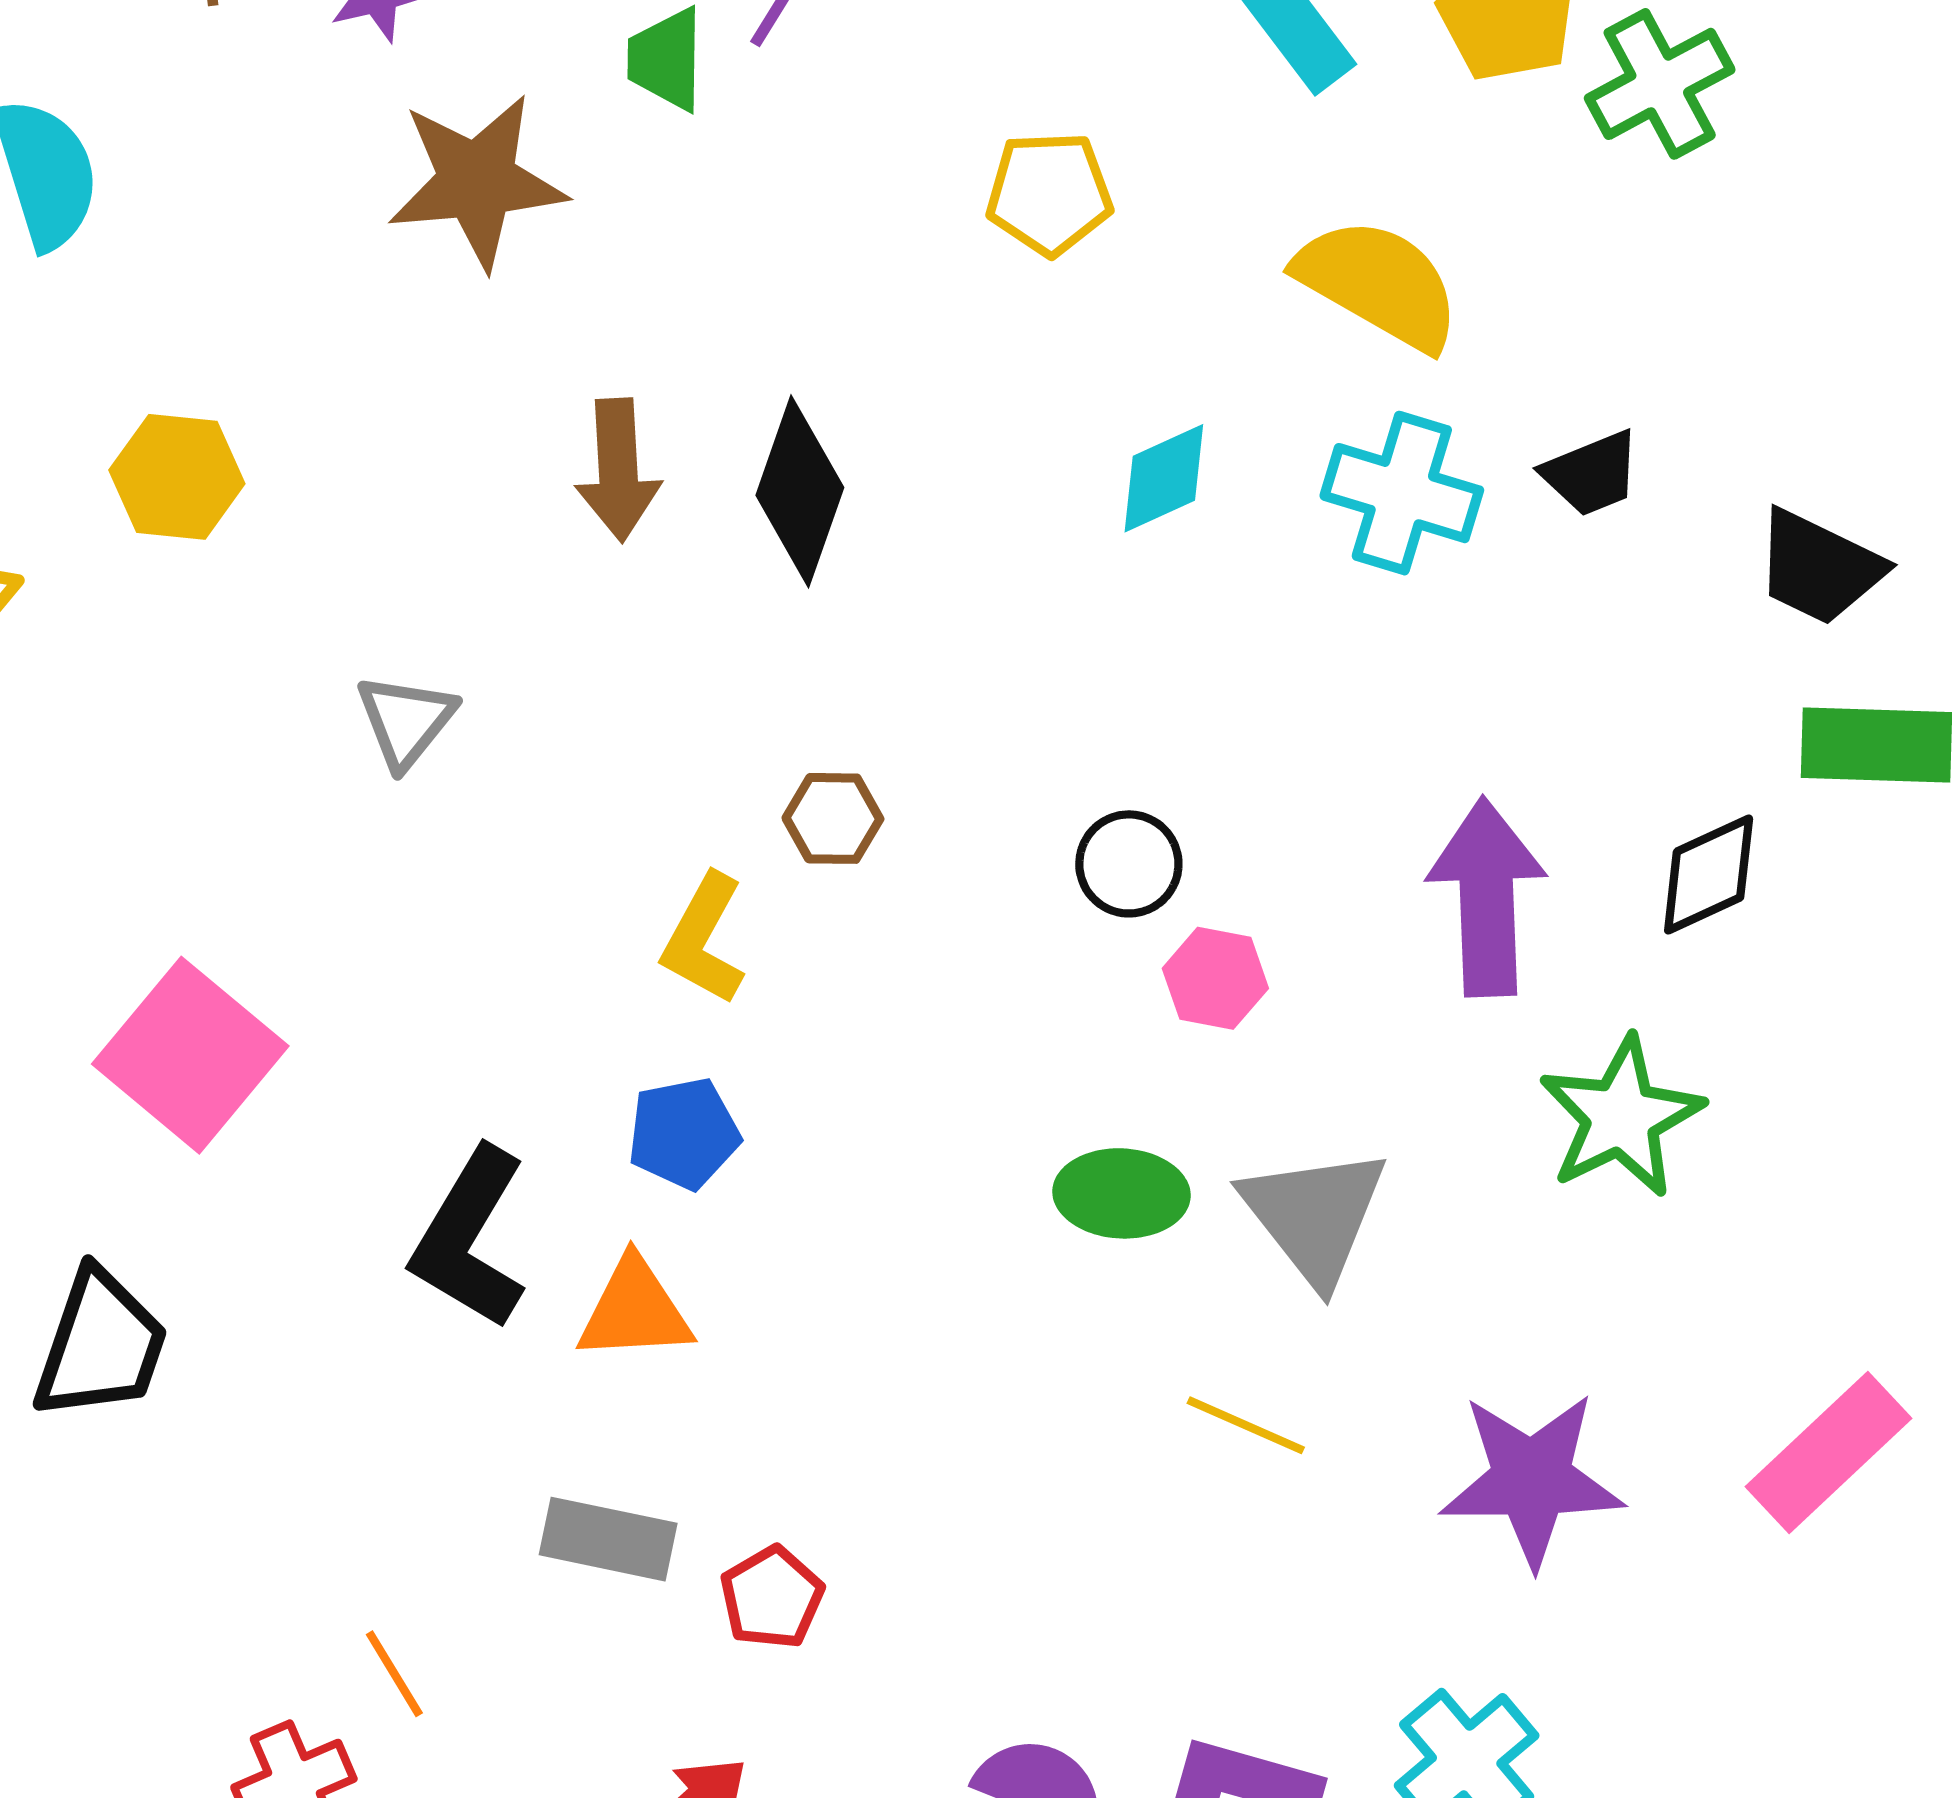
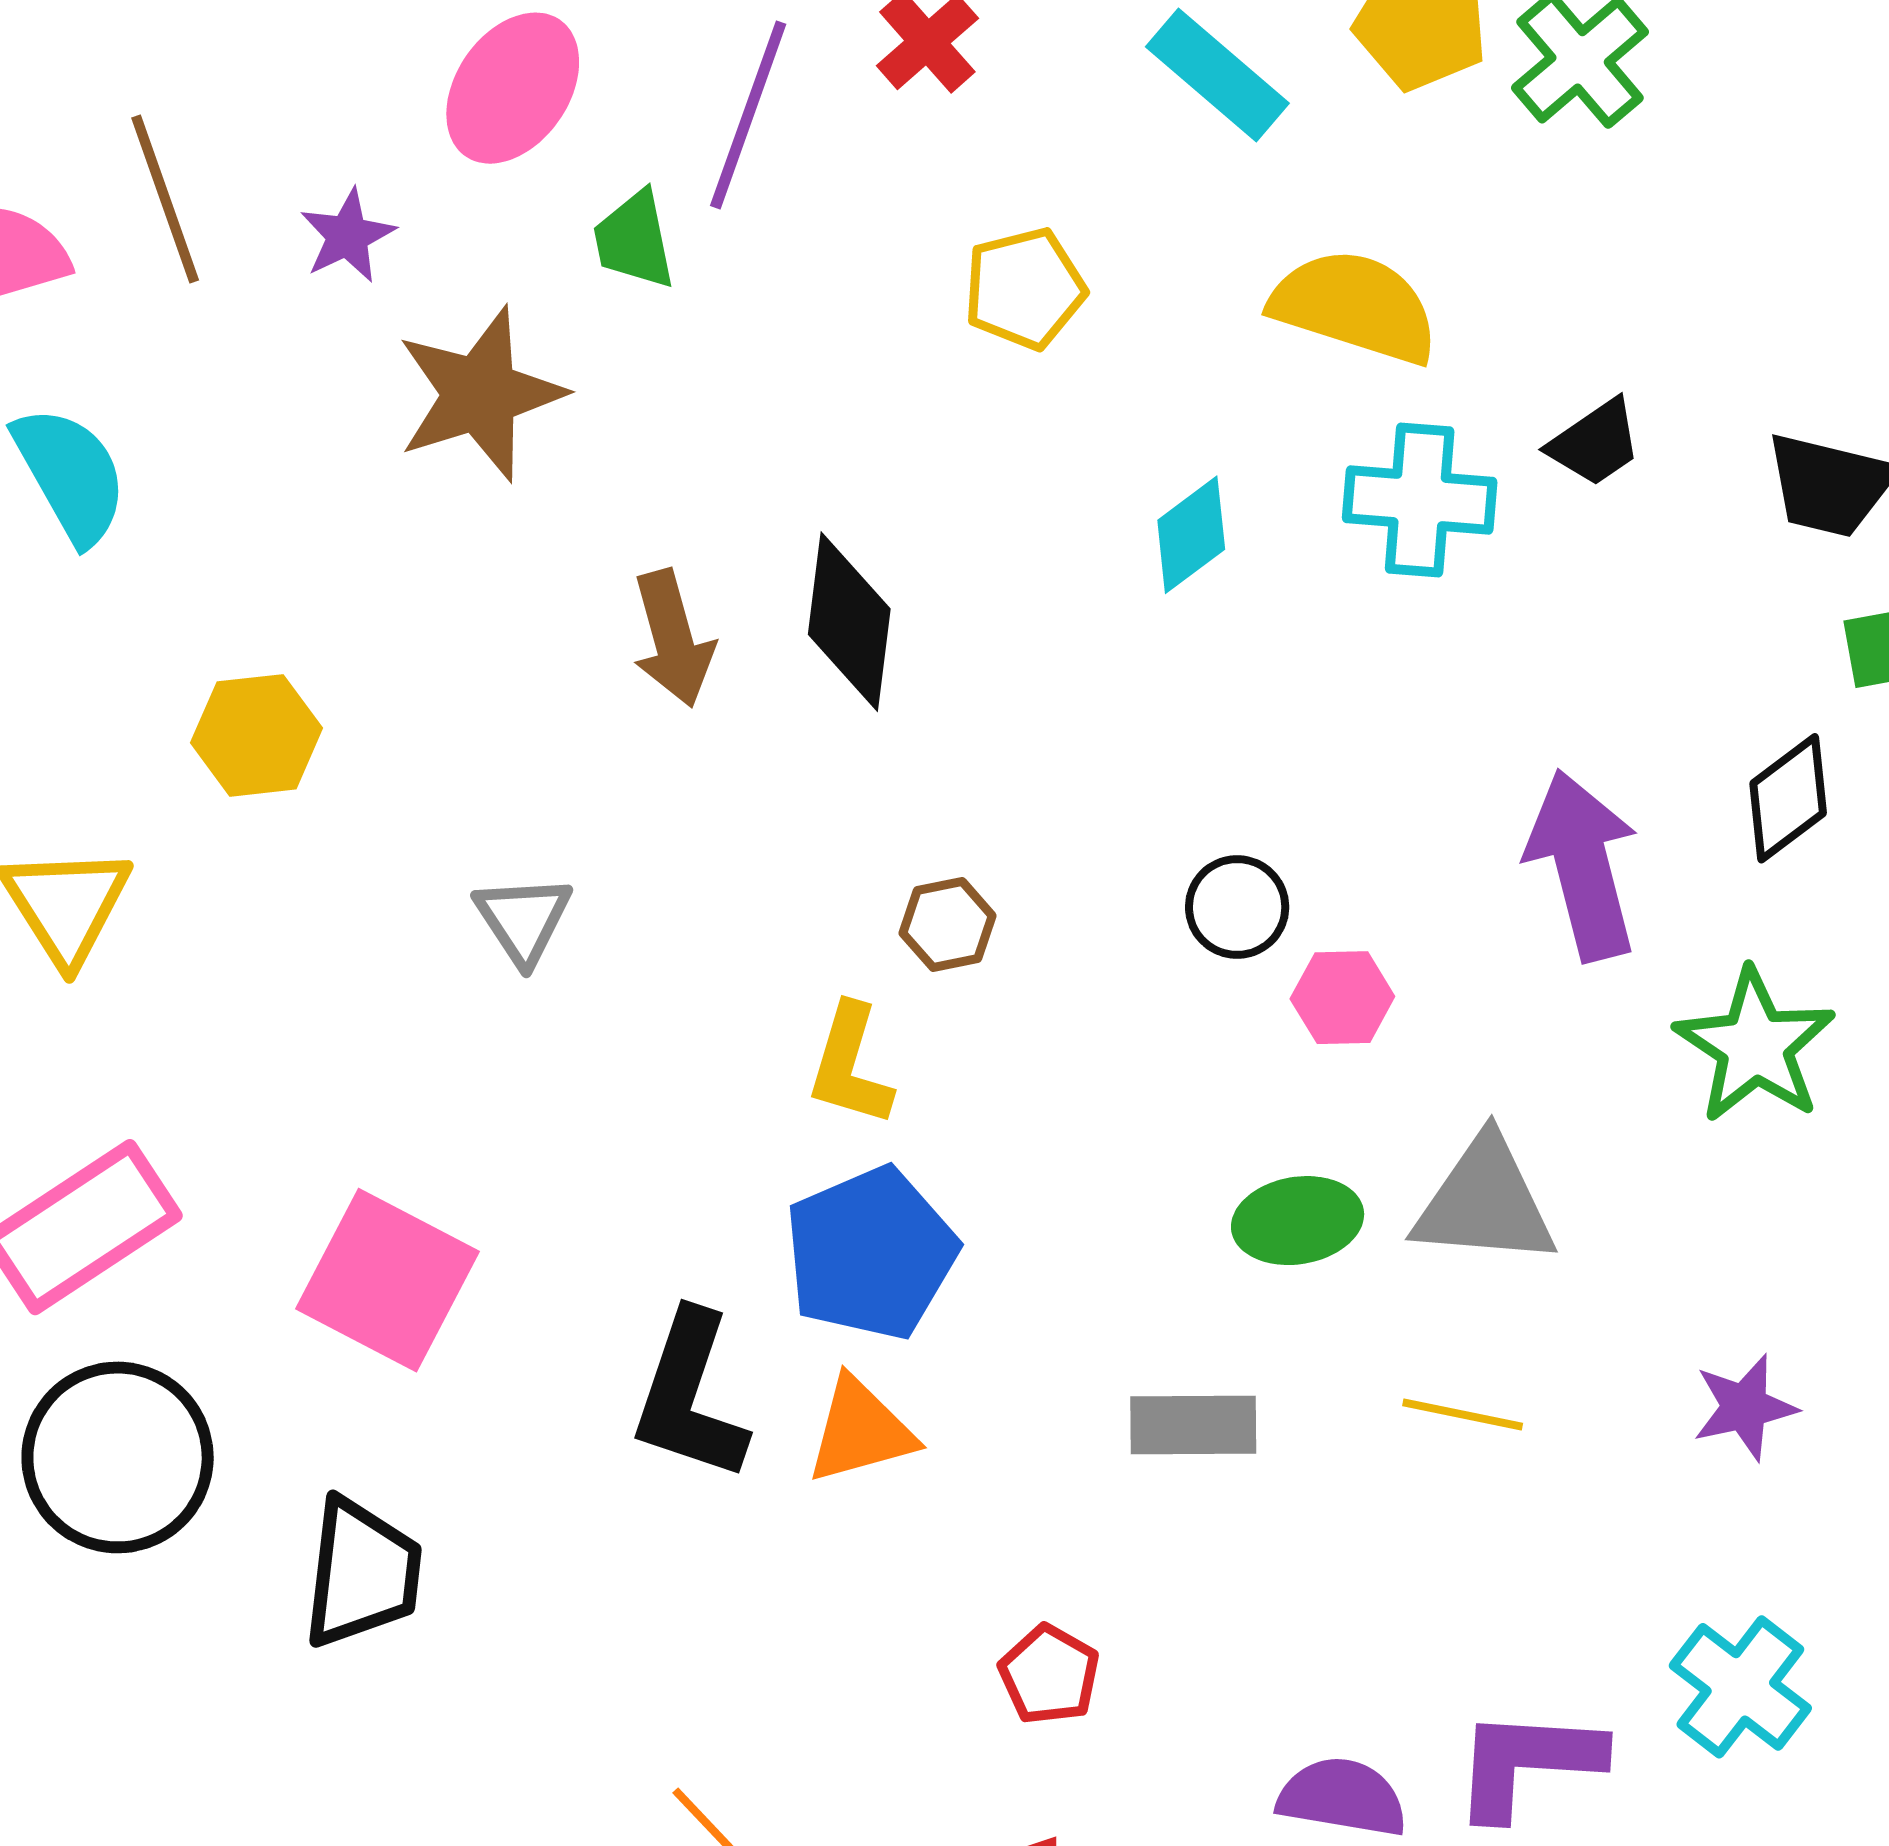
blue pentagon: (684, 1133) -> (871, 1253), size x1.6
gray triangle: (1315, 1216) -> (1485, 1202), turned -35
purple star: (1532, 1479) -> (1745, 1407), size x0.6
gray rectangle: (608, 1539) -> (1193, 1425), moved

